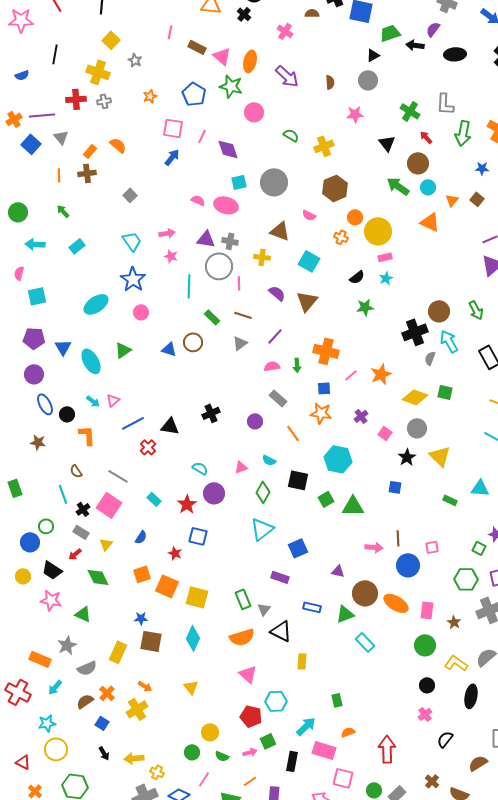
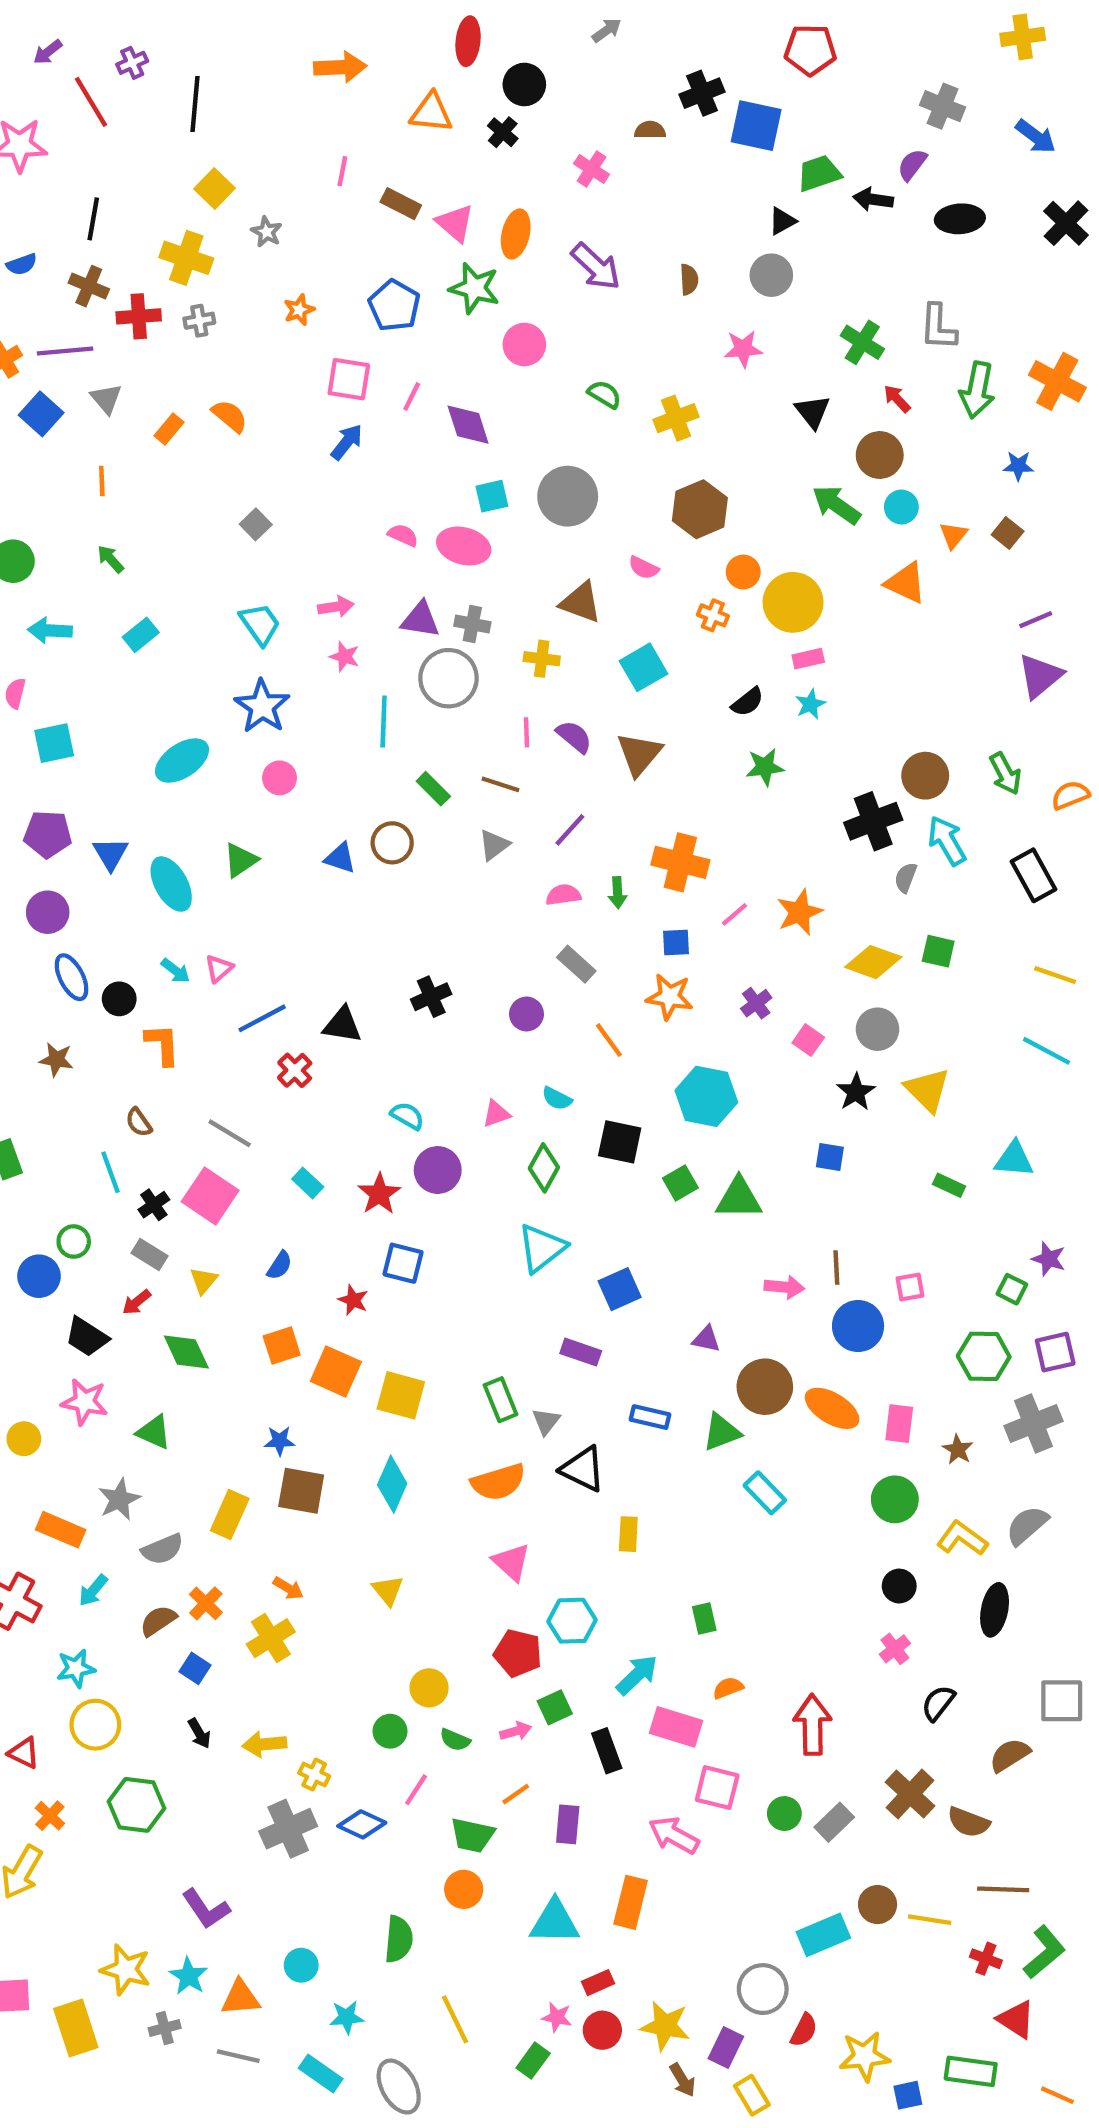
brown cross: (87, 173) -> (89, 286), moved, turned 30
cyan square: (309, 261) -> (644, 667), turned 30
pink line: (239, 283) -> (527, 732), moved
yellow circle: (23, 576) -> (24, 1439), moved
black rectangle: (292, 761) -> (607, 1751), turned -30
brown cross: (432, 781) -> (910, 1794), size x1.6

